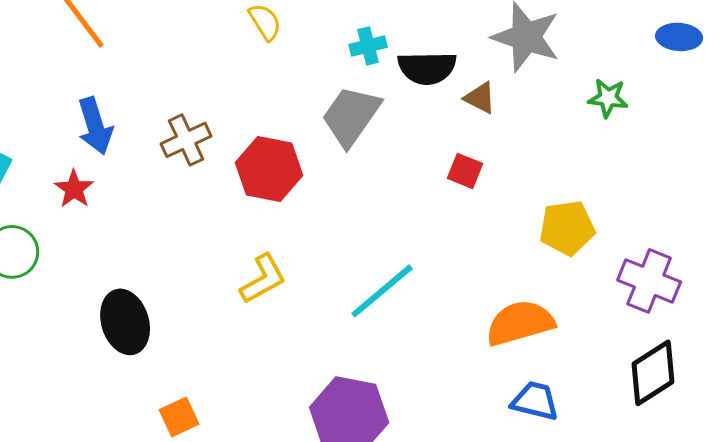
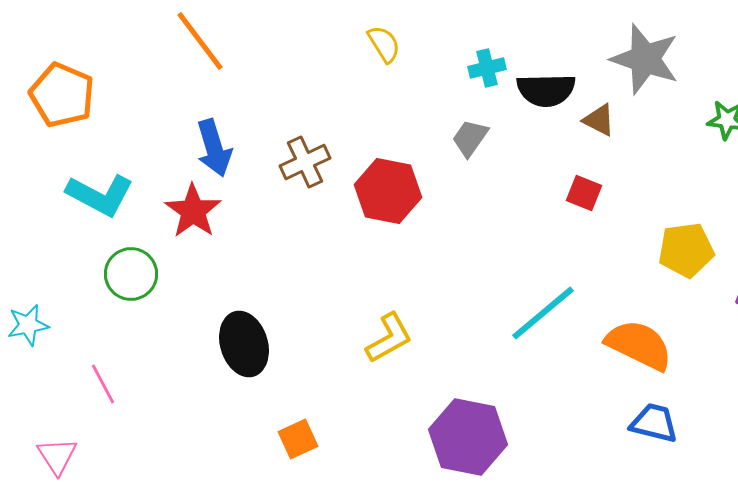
gray trapezoid: (351, 116) -> (470, 138), size x0.6
red star: (74, 189) -> (193, 211), size x1.4
yellow L-shape: (263, 279) -> (389, 338), moved
cyan line: (382, 291) -> (543, 313), moved
orange semicircle: (520, 323) -> (639, 345), turned 42

